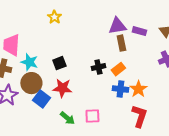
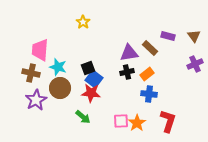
purple triangle: (117, 26) -> (129, 53), moved
brown rectangle: (121, 43) -> (150, 48), turned -35
orange star: (138, 89) -> (137, 123), moved
blue square: (41, 99) -> (94, 79), moved
green arrow: (67, 118) -> (83, 117), moved

